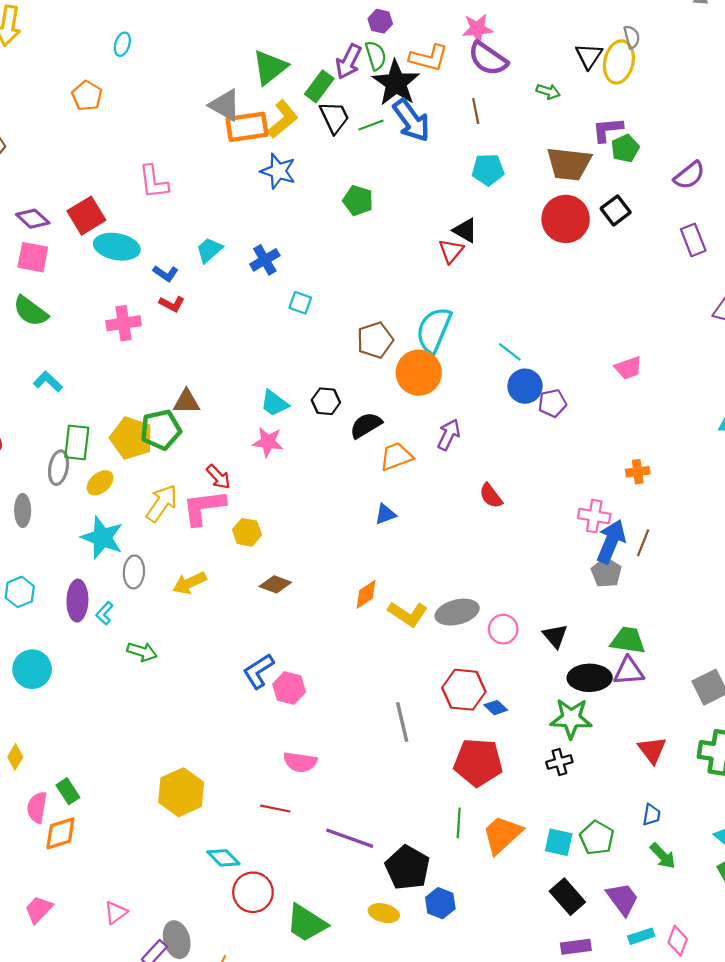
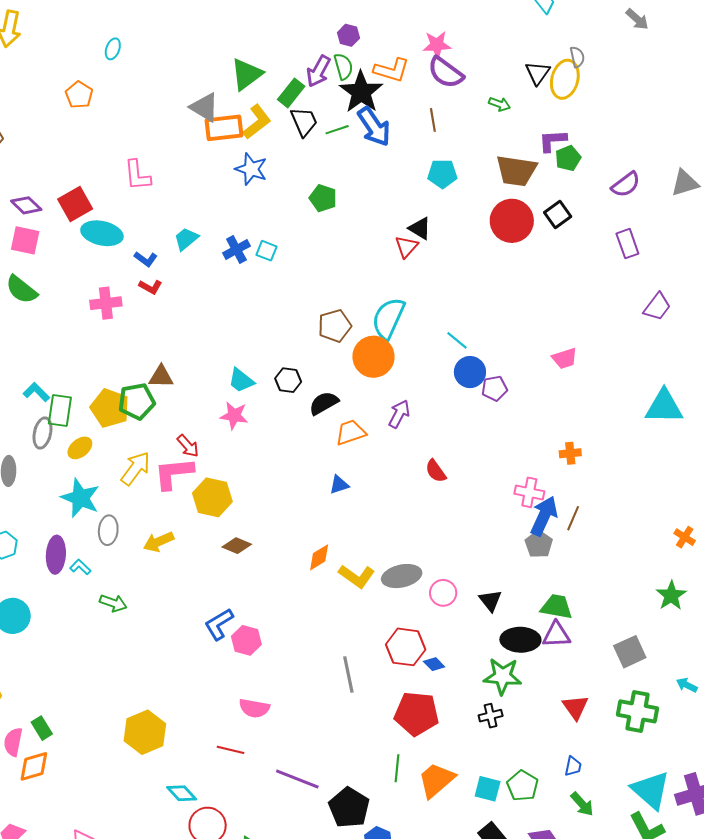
cyan square: (300, 303) -> (266, 251), moved
cyan L-shape: (48, 382) -> (36, 392), moved
yellow hexagon: (247, 532) -> (212, 497), size x1.5
cyan L-shape: (105, 613) -> (80, 567), turned 90

